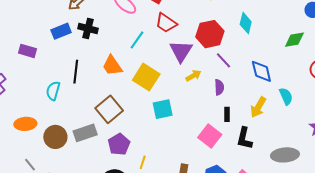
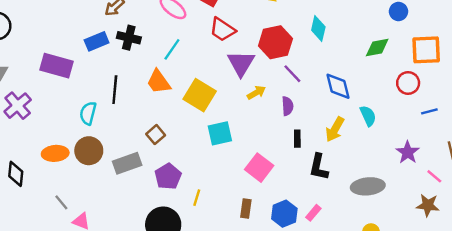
cyan line: (137, 40) -> (172, 49), moved
purple rectangle: (27, 51) -> (56, 66), size x1.5
brown square: (109, 109) -> (156, 135), size x0.6
pink square: (210, 136) -> (259, 168), moved
brown circle: (55, 137) -> (89, 151), moved

